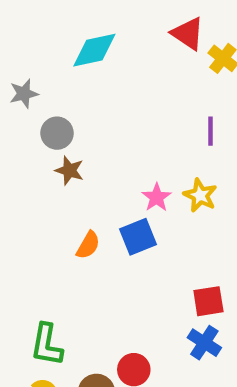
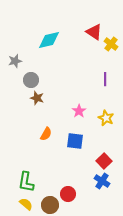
yellow star: (200, 195) -> (106, 118), moved
blue square: (138, 237) -> (75, 141), moved, turned 30
red square: (208, 301) -> (104, 161), turned -35

